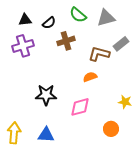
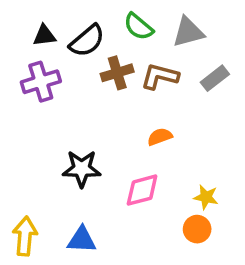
black semicircle: (49, 23) -> (87, 41), size x1.5
brown L-shape: (99, 54) -> (160, 76), moved
yellow star: (125, 102) -> (206, 197), moved

